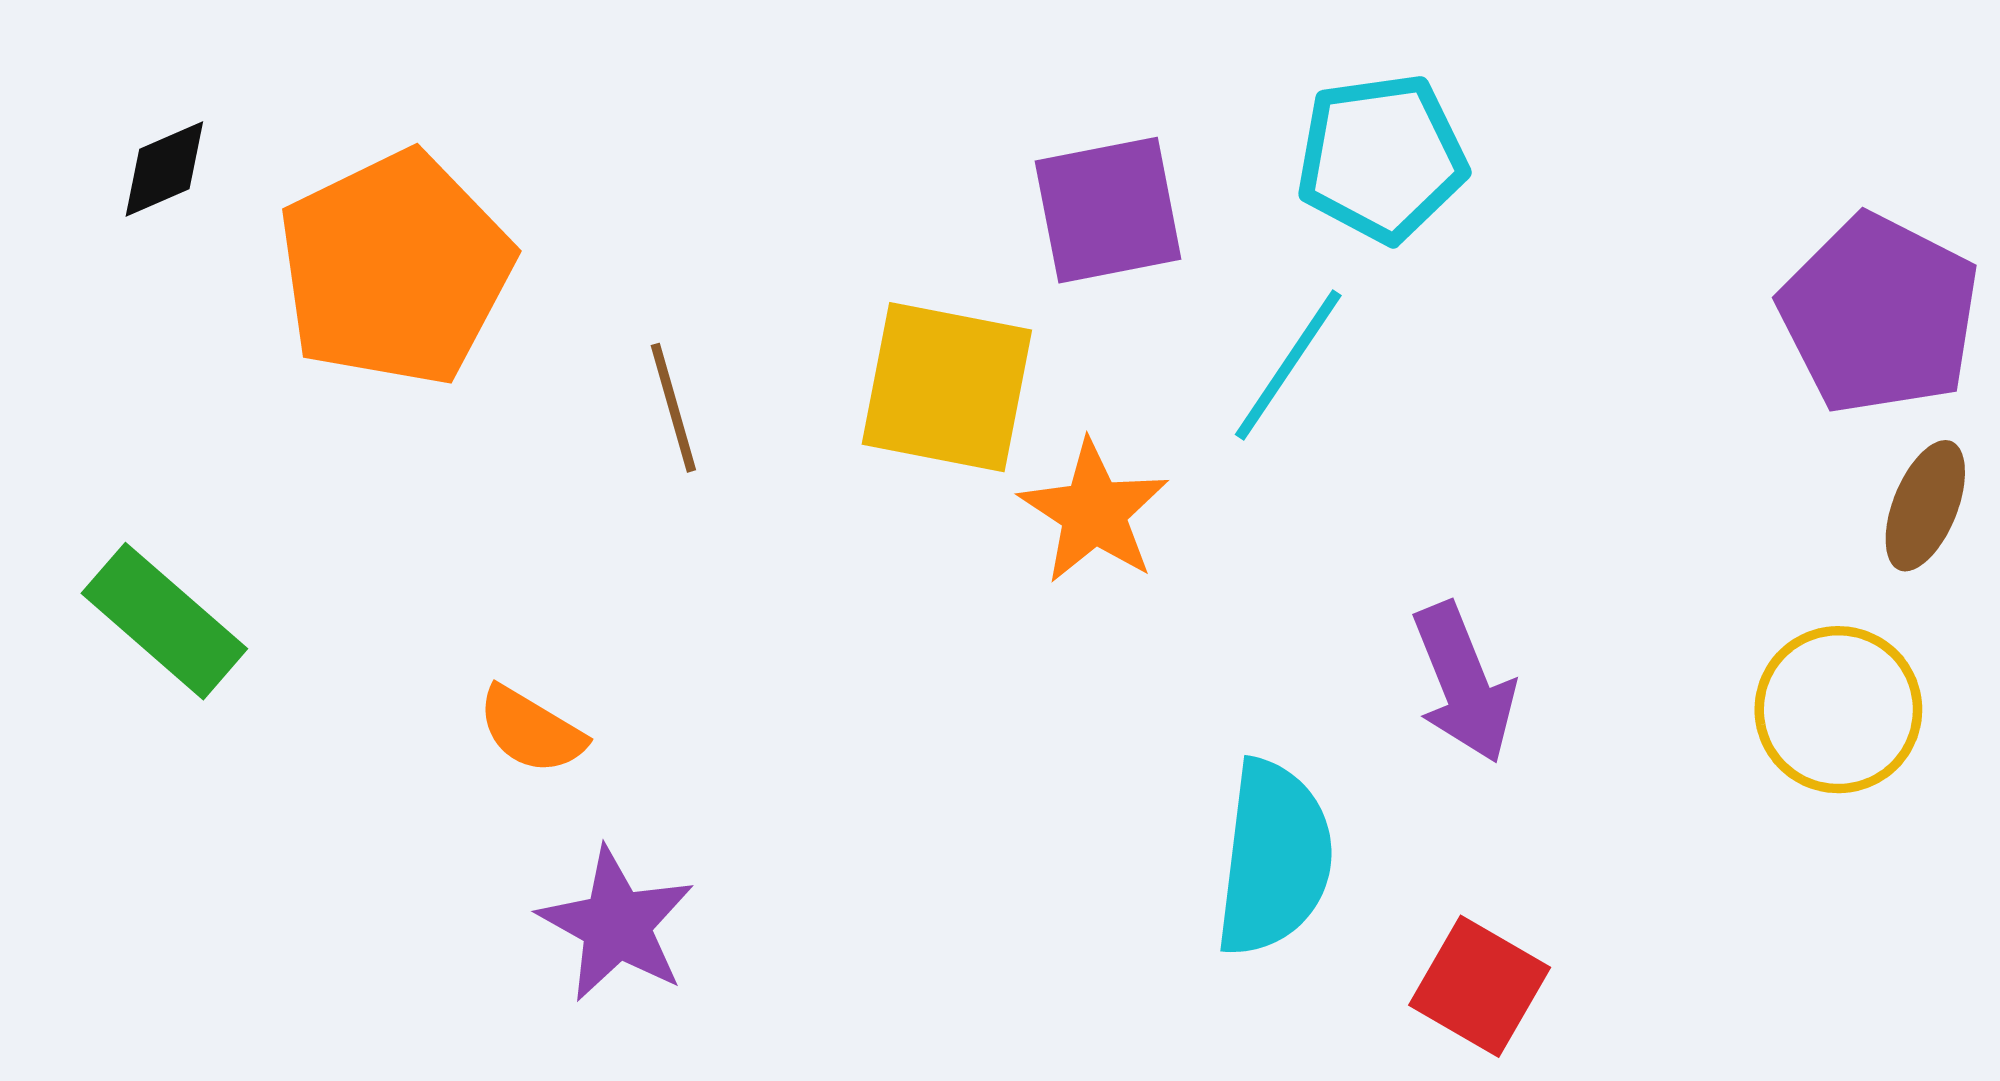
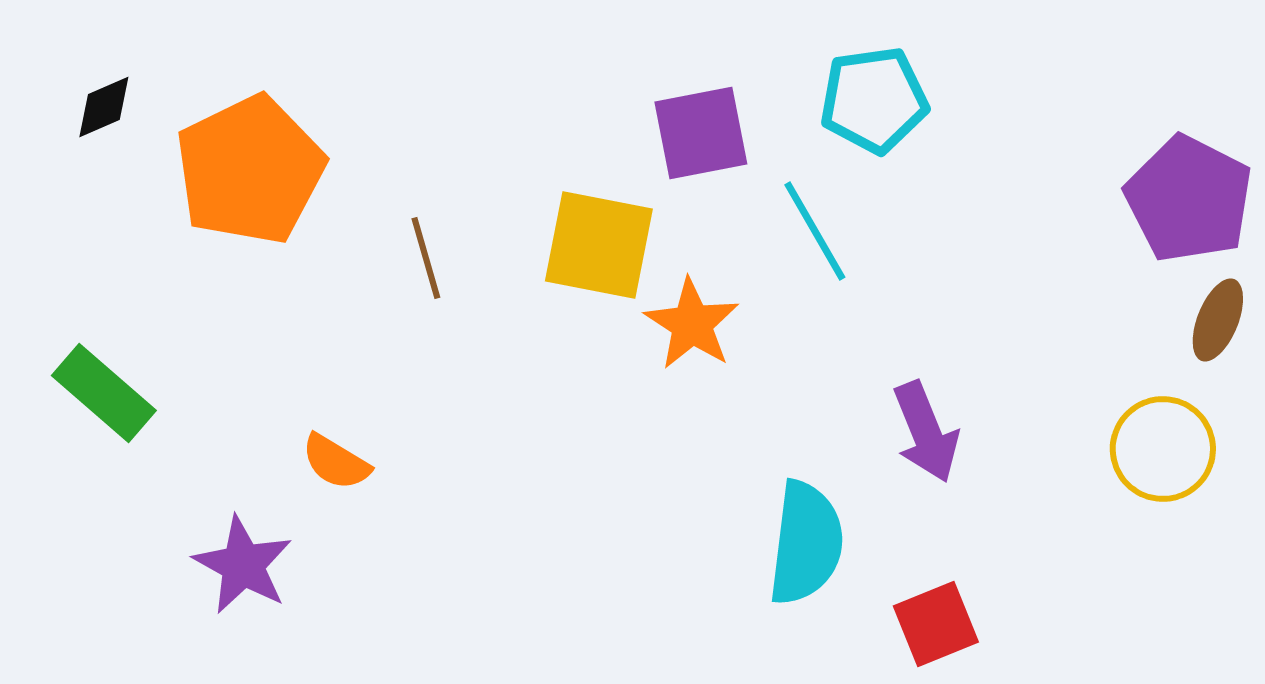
cyan line: (1288, 365) -> (815, 231), turned -64
purple star: (616, 925) -> (243, 565), moved
red square: (1480, 986) -> (936, 624), turned 38

